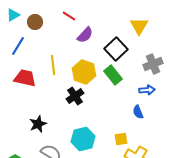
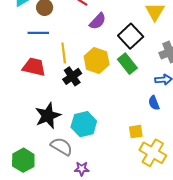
blue line: (18, 46) -> (38, 33), moved, turned 60
black cross: (75, 96) -> (72, 76), moved
black star: (38, 124) -> (48, 116), size x1.4
cyan hexagon: (83, 139) -> (84, 124), moved

